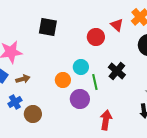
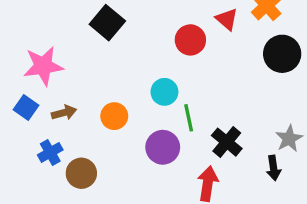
black square: (48, 27) -> (107, 23), turned 30
black cross: (117, 71) -> (227, 142), moved
orange circle: (63, 80) -> (114, 116), moved

